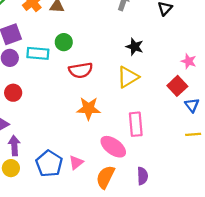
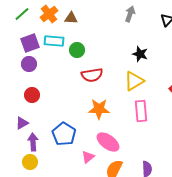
cyan rectangle: (38, 53) -> (54, 41), moved
pink rectangle: (136, 124) -> (141, 111), moved
pink ellipse: (113, 147) -> (108, 142), moved
blue pentagon: (49, 164) -> (64, 134), moved

